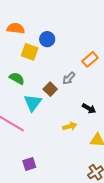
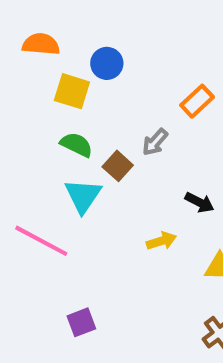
green semicircle: (17, 78) -> (77, 145), moved

